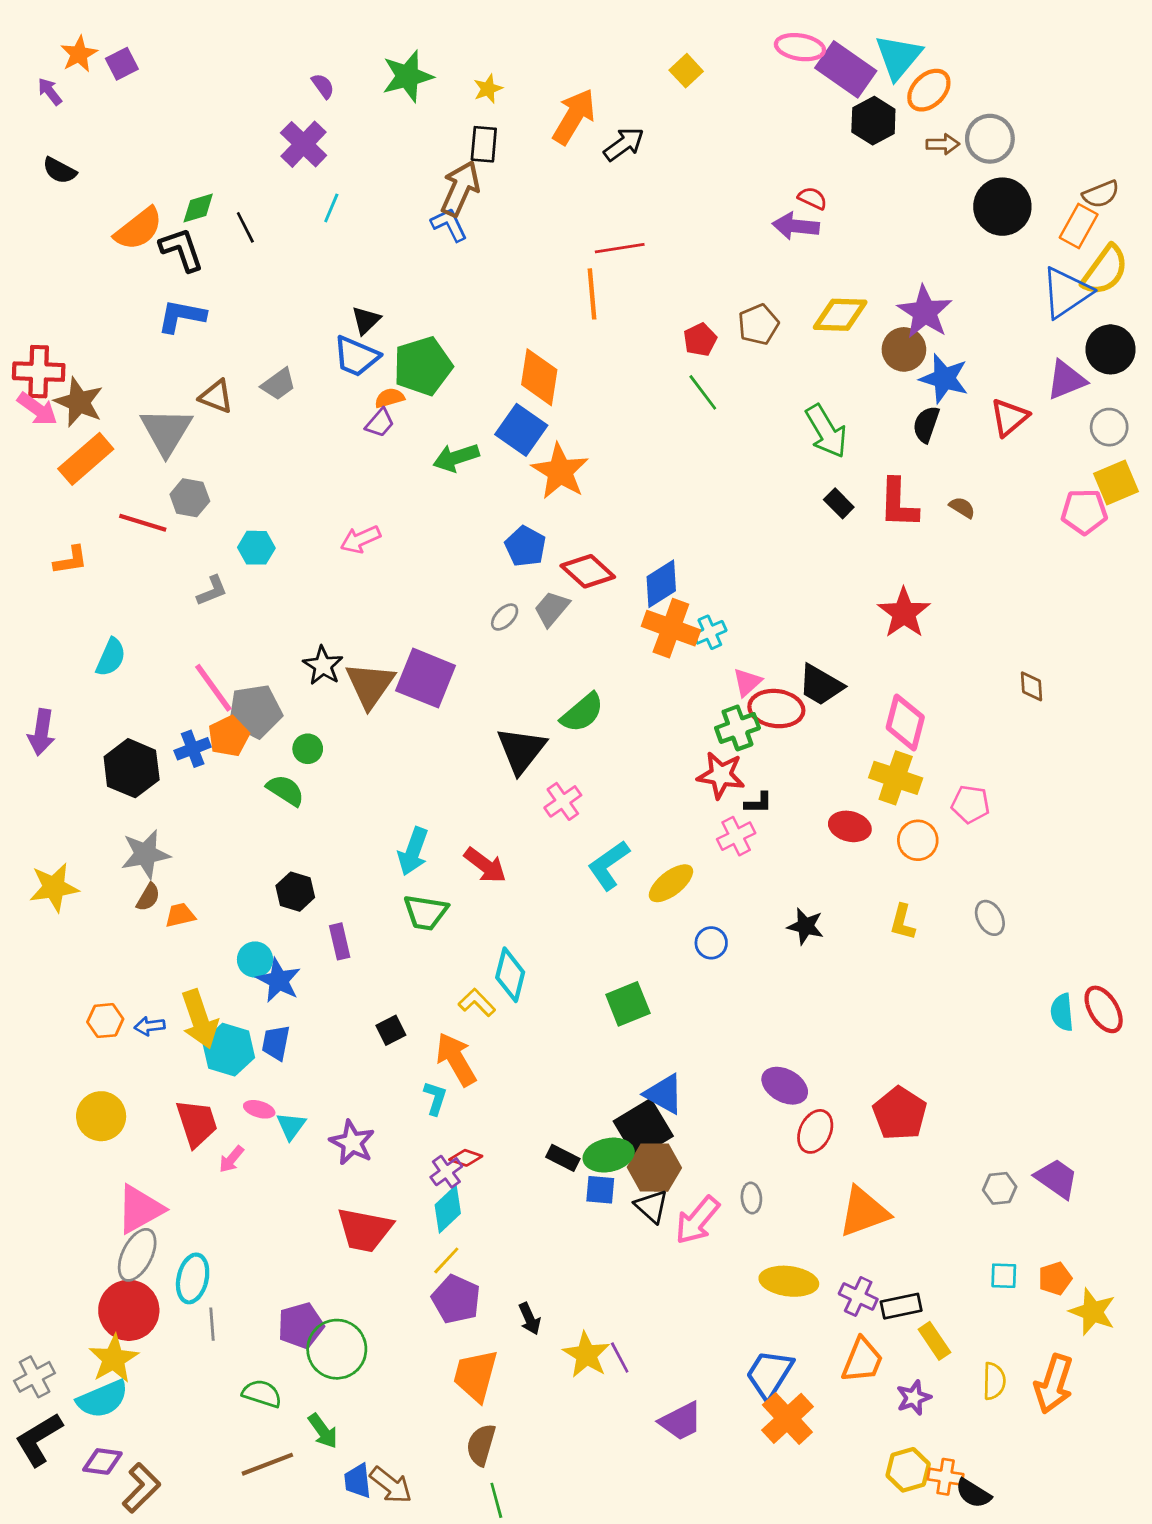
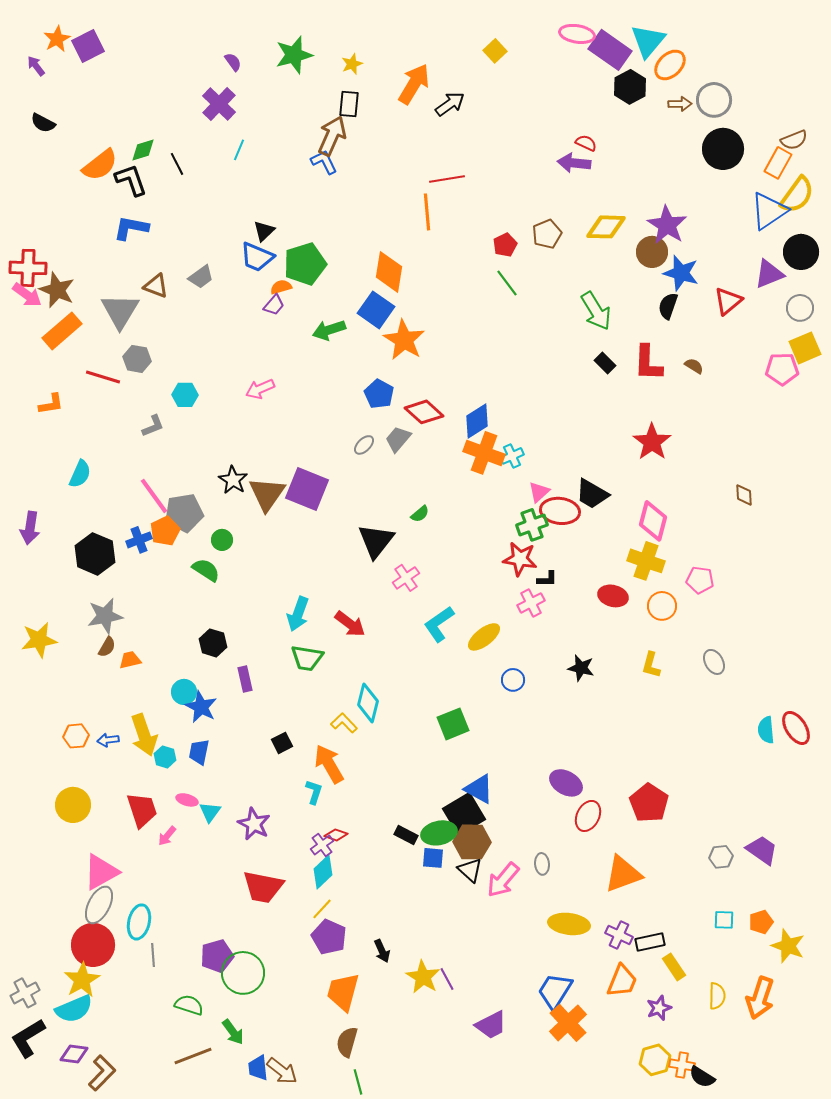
purple square: (122, 64) -> (88, 46), size x1.4
green semicircle: (582, 713) -> (420, 514), size x0.6
cyan hexagon: (229, 1050) -> (165, 757), size x0.6

